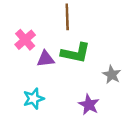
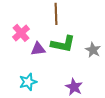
gray star: (112, 75) -> (93, 50), moved

